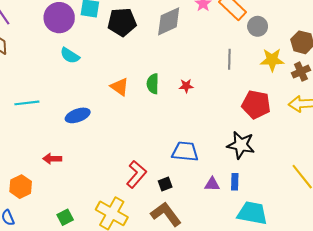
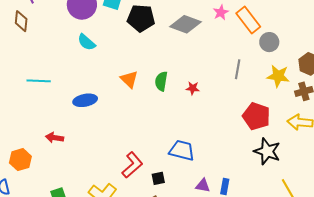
gray diamond: (169, 21) -> (186, 24), turned 36
black star: (241, 145) -> (267, 151), moved

